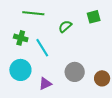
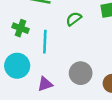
cyan line: (42, 48) -> (45, 42), turned 30

